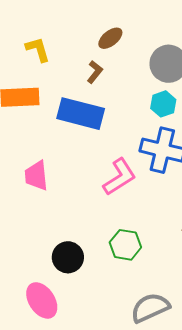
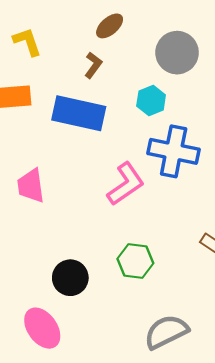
cyan hexagon: (163, 104) -> (151, 101), moved

